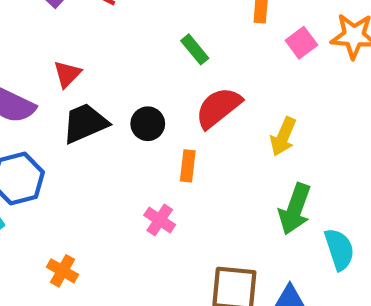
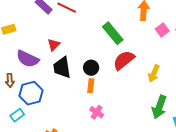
green rectangle: (195, 49) -> (113, 33), size x1.6
black trapezoid: (85, 123) -> (62, 67), turned -75
orange rectangle: (188, 166) -> (91, 86), moved

